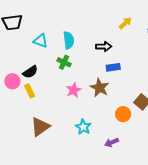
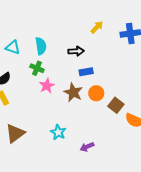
pink star: (74, 90) -> (47, 86), moved
orange circle: (123, 114) -> (96, 93), moved

